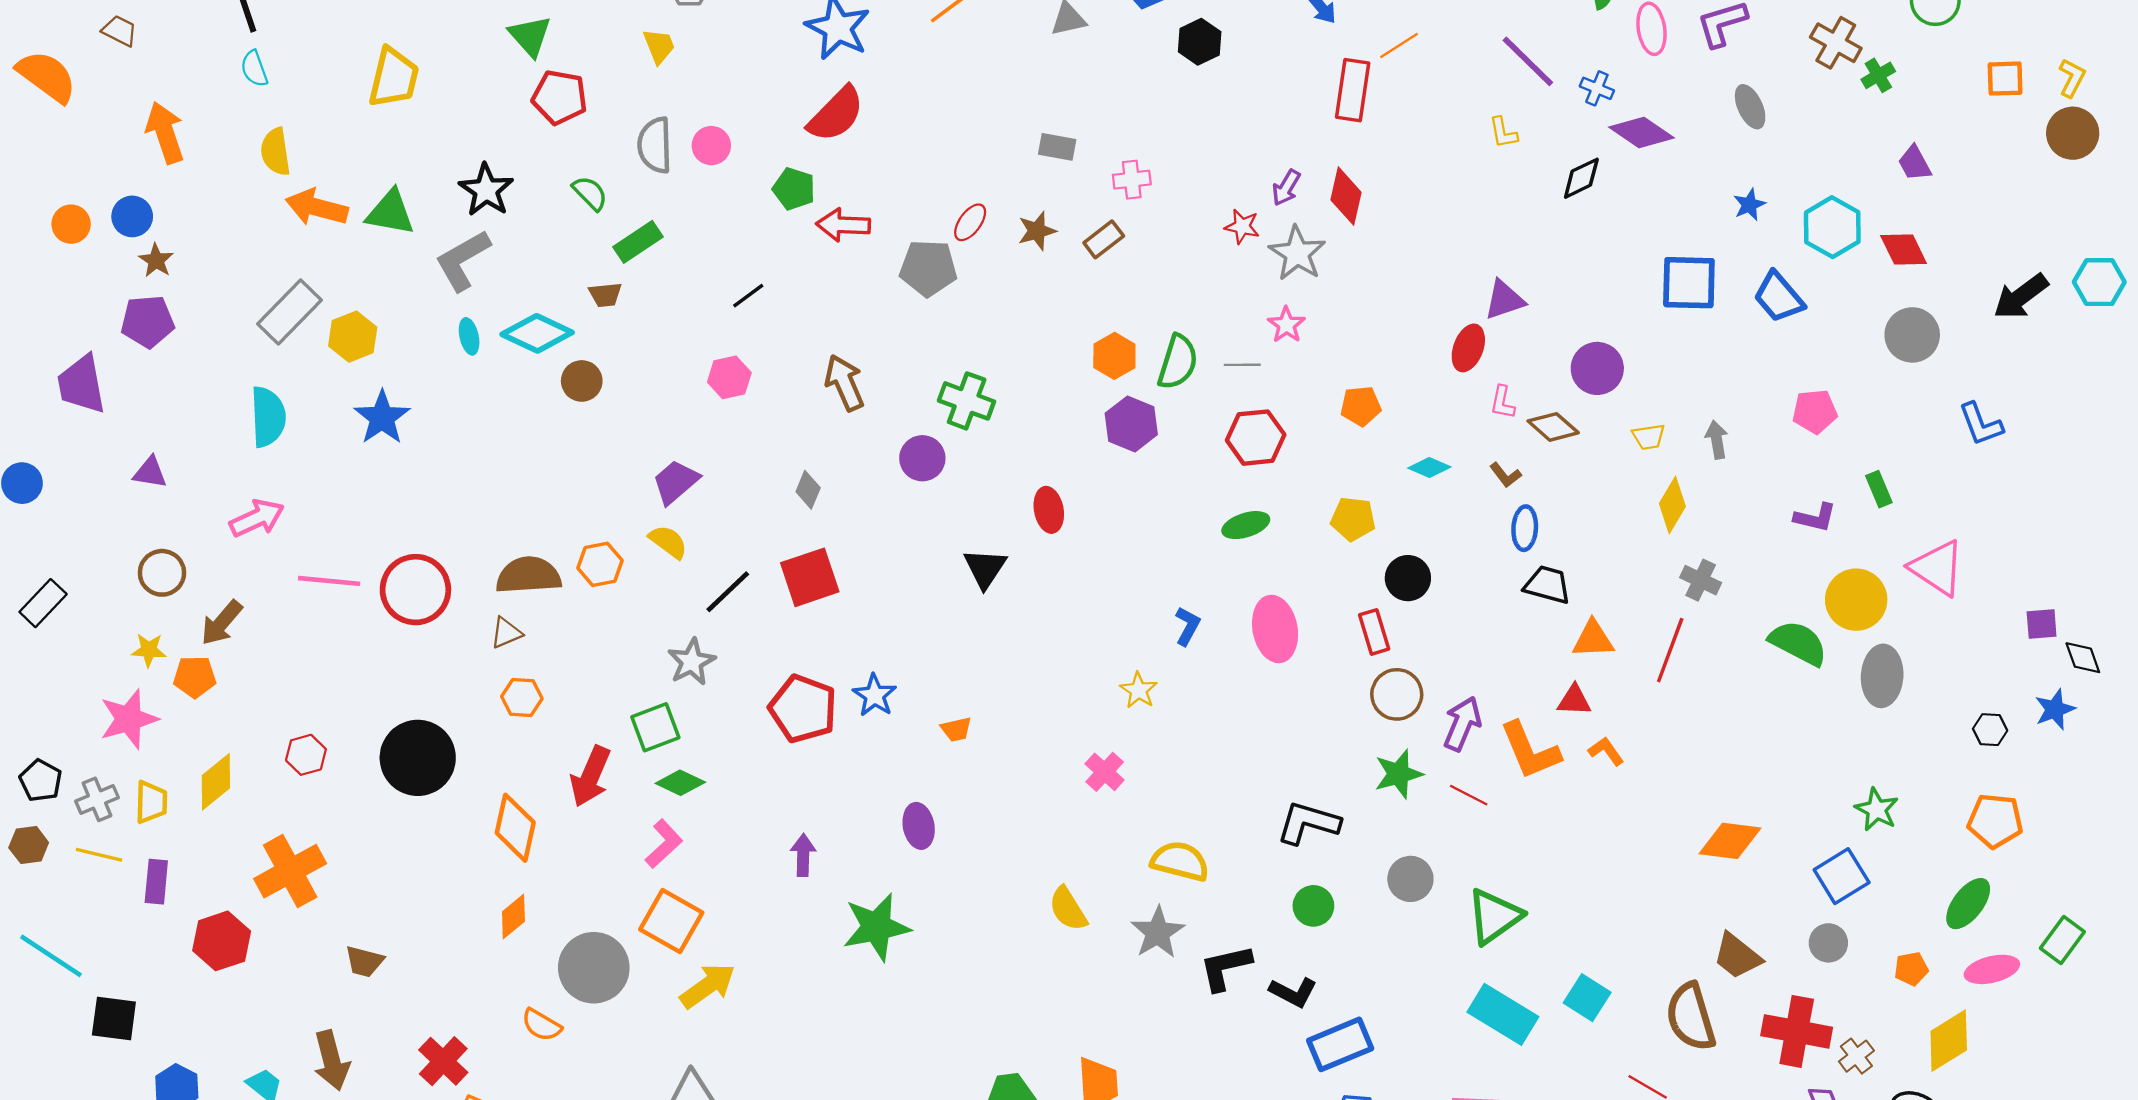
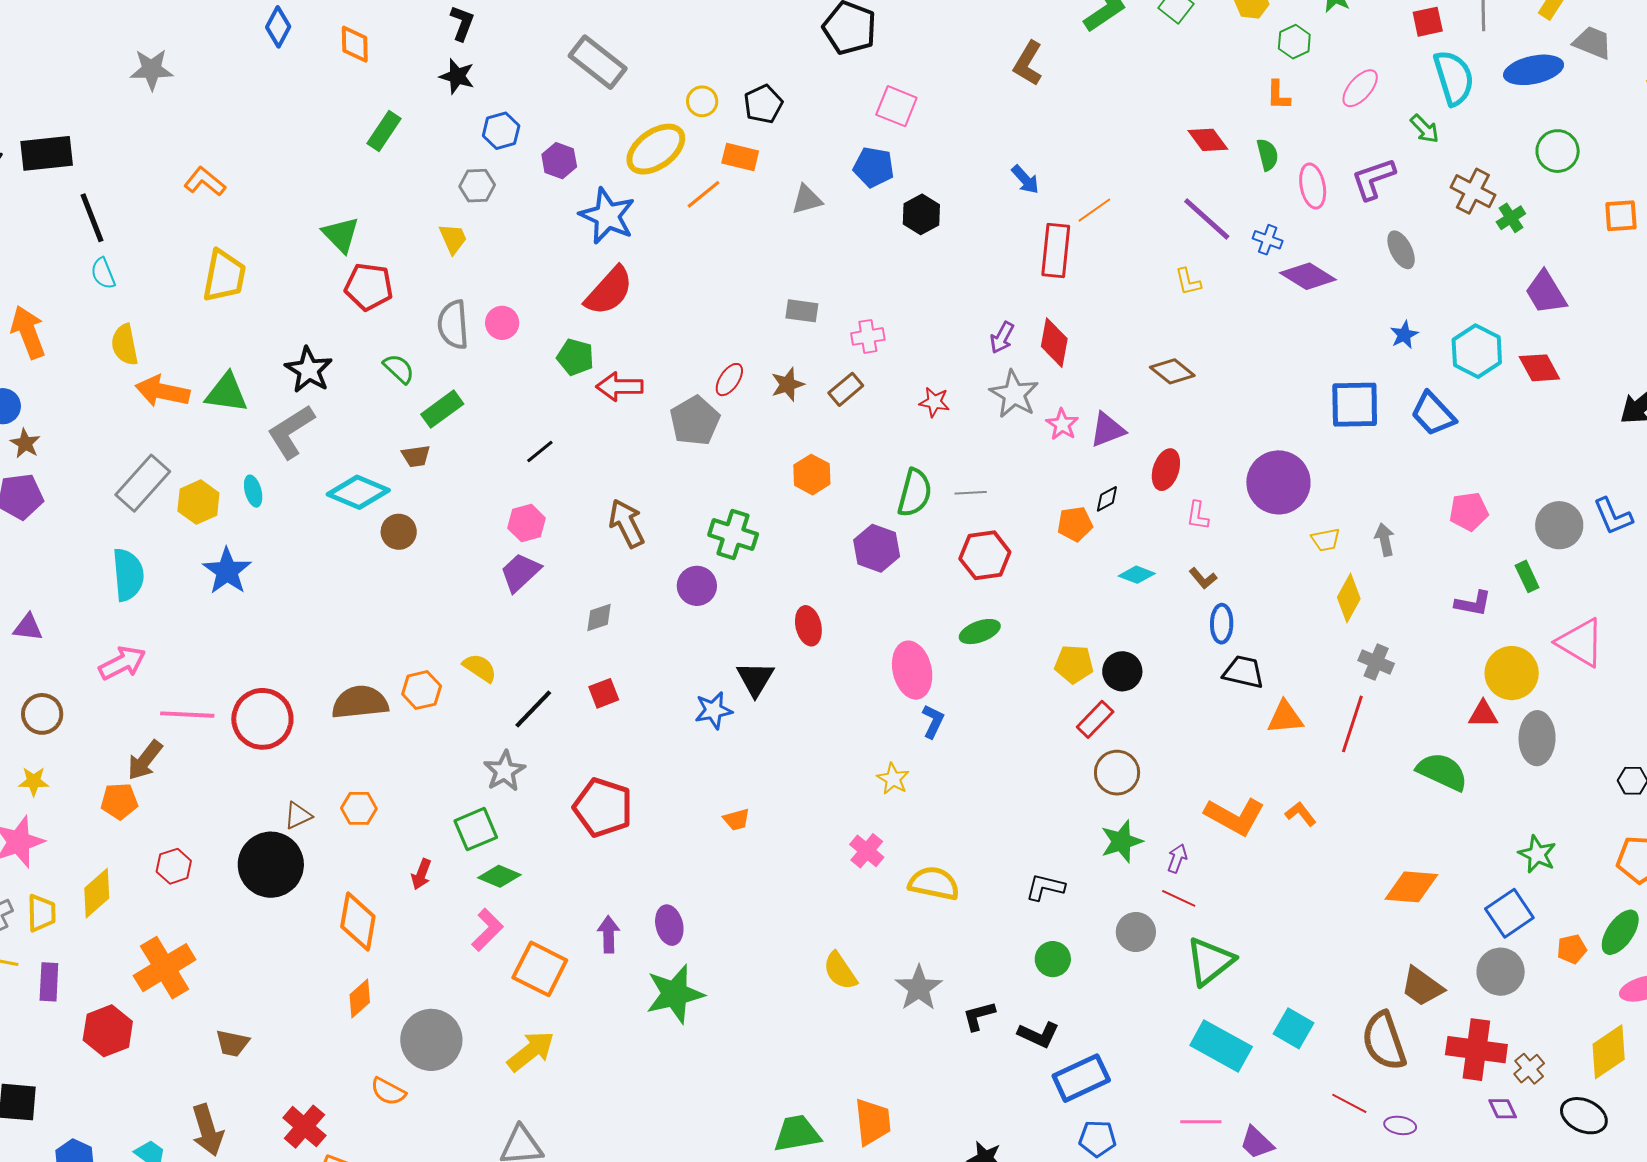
purple trapezoid: (1915, 163) -> (1546, 293), size x1.4
black diamond: (1581, 178) -> (1107, 499), moved, size x0.7
red star: (1242, 227) -> (934, 402), moved
gray pentagon: (928, 268) -> (695, 421), turned -30
purple triangle: (1504, 300) -> (1107, 430), moved
pink star: (1286, 325) -> (1062, 424), moved
gray circle: (1912, 335) -> (1559, 525), moved
cyan ellipse: (469, 336) -> (253, 491), moved
orange hexagon: (1114, 356) -> (812, 475), moved
purple circle: (1597, 368) -> (1278, 482), size x1.4
brown diamond: (1553, 427) -> (1172, 371), moved
purple trapezoid: (676, 482) -> (520, 572), moved
gray diamond: (808, 490) -> (599, 617), turned 52
yellow pentagon: (1353, 519) -> (1074, 664), moved
red square: (810, 577) -> (604, 693), size x0.6
brown arrow: (222, 623) -> (145, 760), moved
pink ellipse: (1275, 629) -> (912, 670), moved
red rectangle: (1374, 632) -> (1095, 719), turned 63
brown triangle: (506, 633) -> (298, 816), moved
green semicircle: (1798, 643) -> (1442, 772), moved
orange pentagon: (195, 677) -> (119, 801), moved
blue star: (875, 695) -> (713, 710), moved, turned 30
red triangle: (1574, 700) -> (1483, 714), moved
purple arrow: (1462, 724) -> (1177, 858), moved, size x0.6
orange L-shape: (1530, 751) -> (1235, 816), turned -36
red arrow: (590, 776) -> (421, 874), size x0.6
red line: (1469, 795) -> (1179, 898), moved
black L-shape: (1308, 823) -> (1045, 887), size x0.7
purple ellipse: (919, 826) -> (669, 925), moved
yellow semicircle: (1180, 861) -> (934, 883), moved
orange square: (671, 921) -> (540, 969), moved
gray circle: (1828, 943) -> (1501, 972), size x1.4
black L-shape: (1225, 968) -> (979, 1016), size x0.7
orange pentagon: (1911, 969) -> (1572, 949), moved

